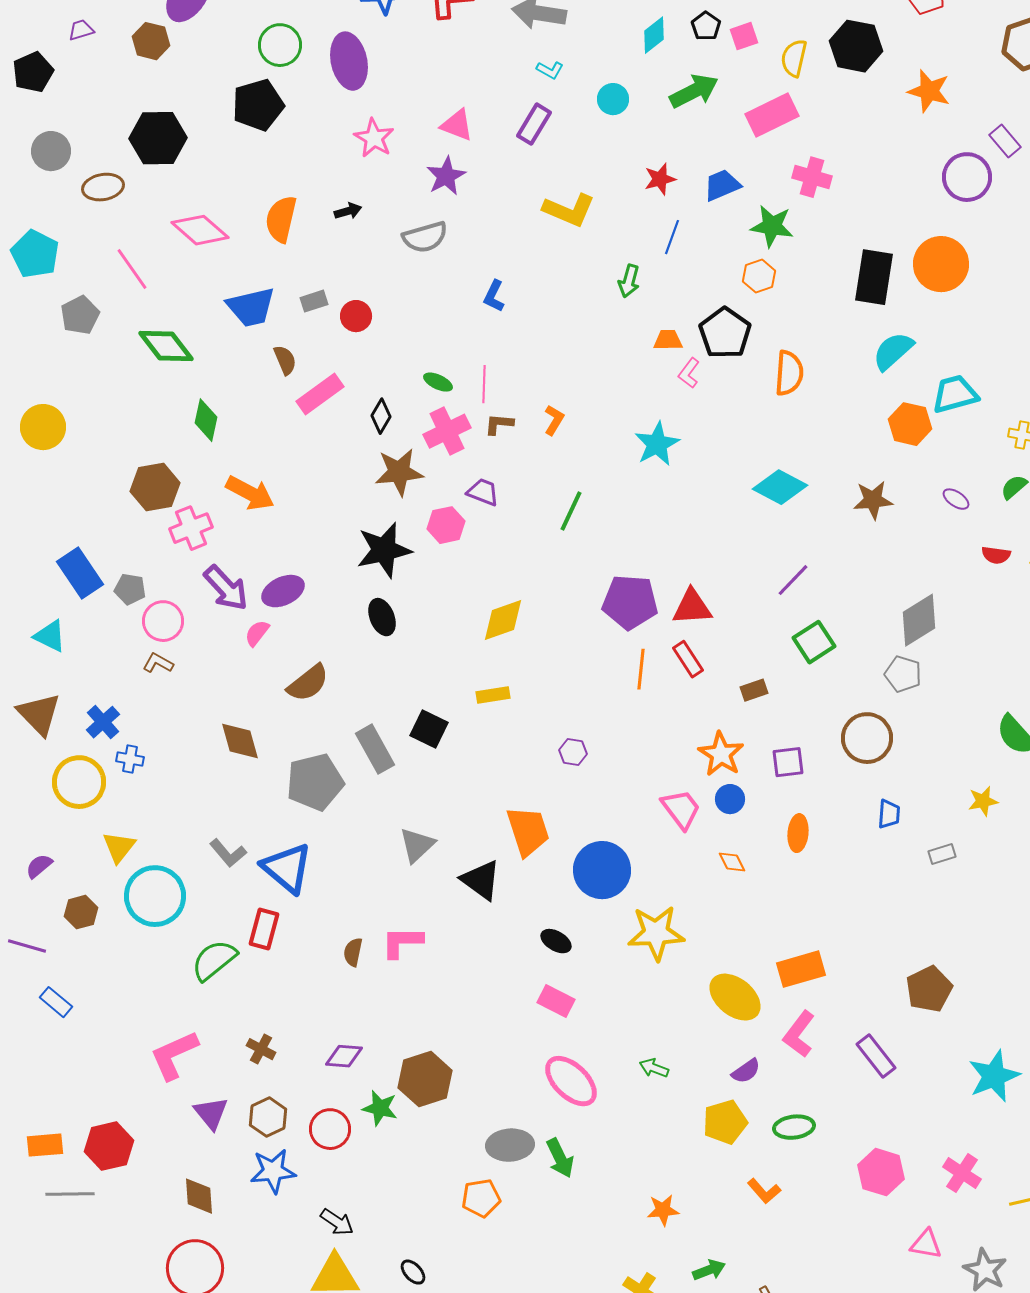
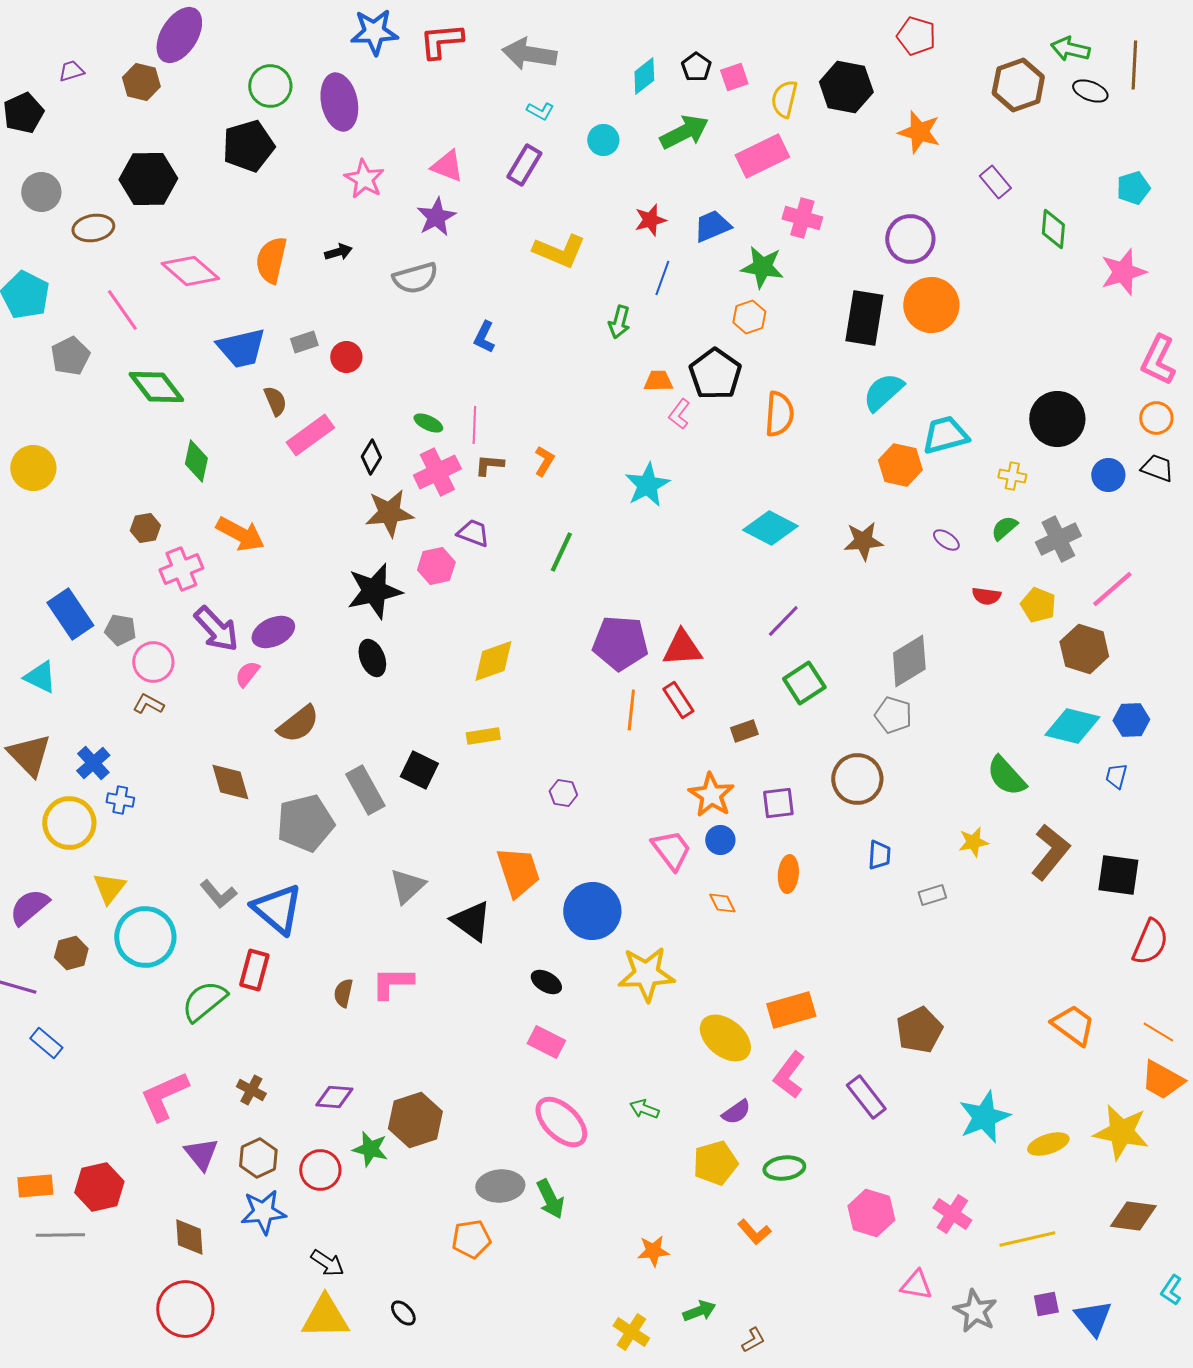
purple circle: (967, 177) -> (910, 239), moved
brown hexagon: (155, 487) -> (145, 528), size x0.6
purple semicircle: (39, 866) -> (29, 907), size x1.5

